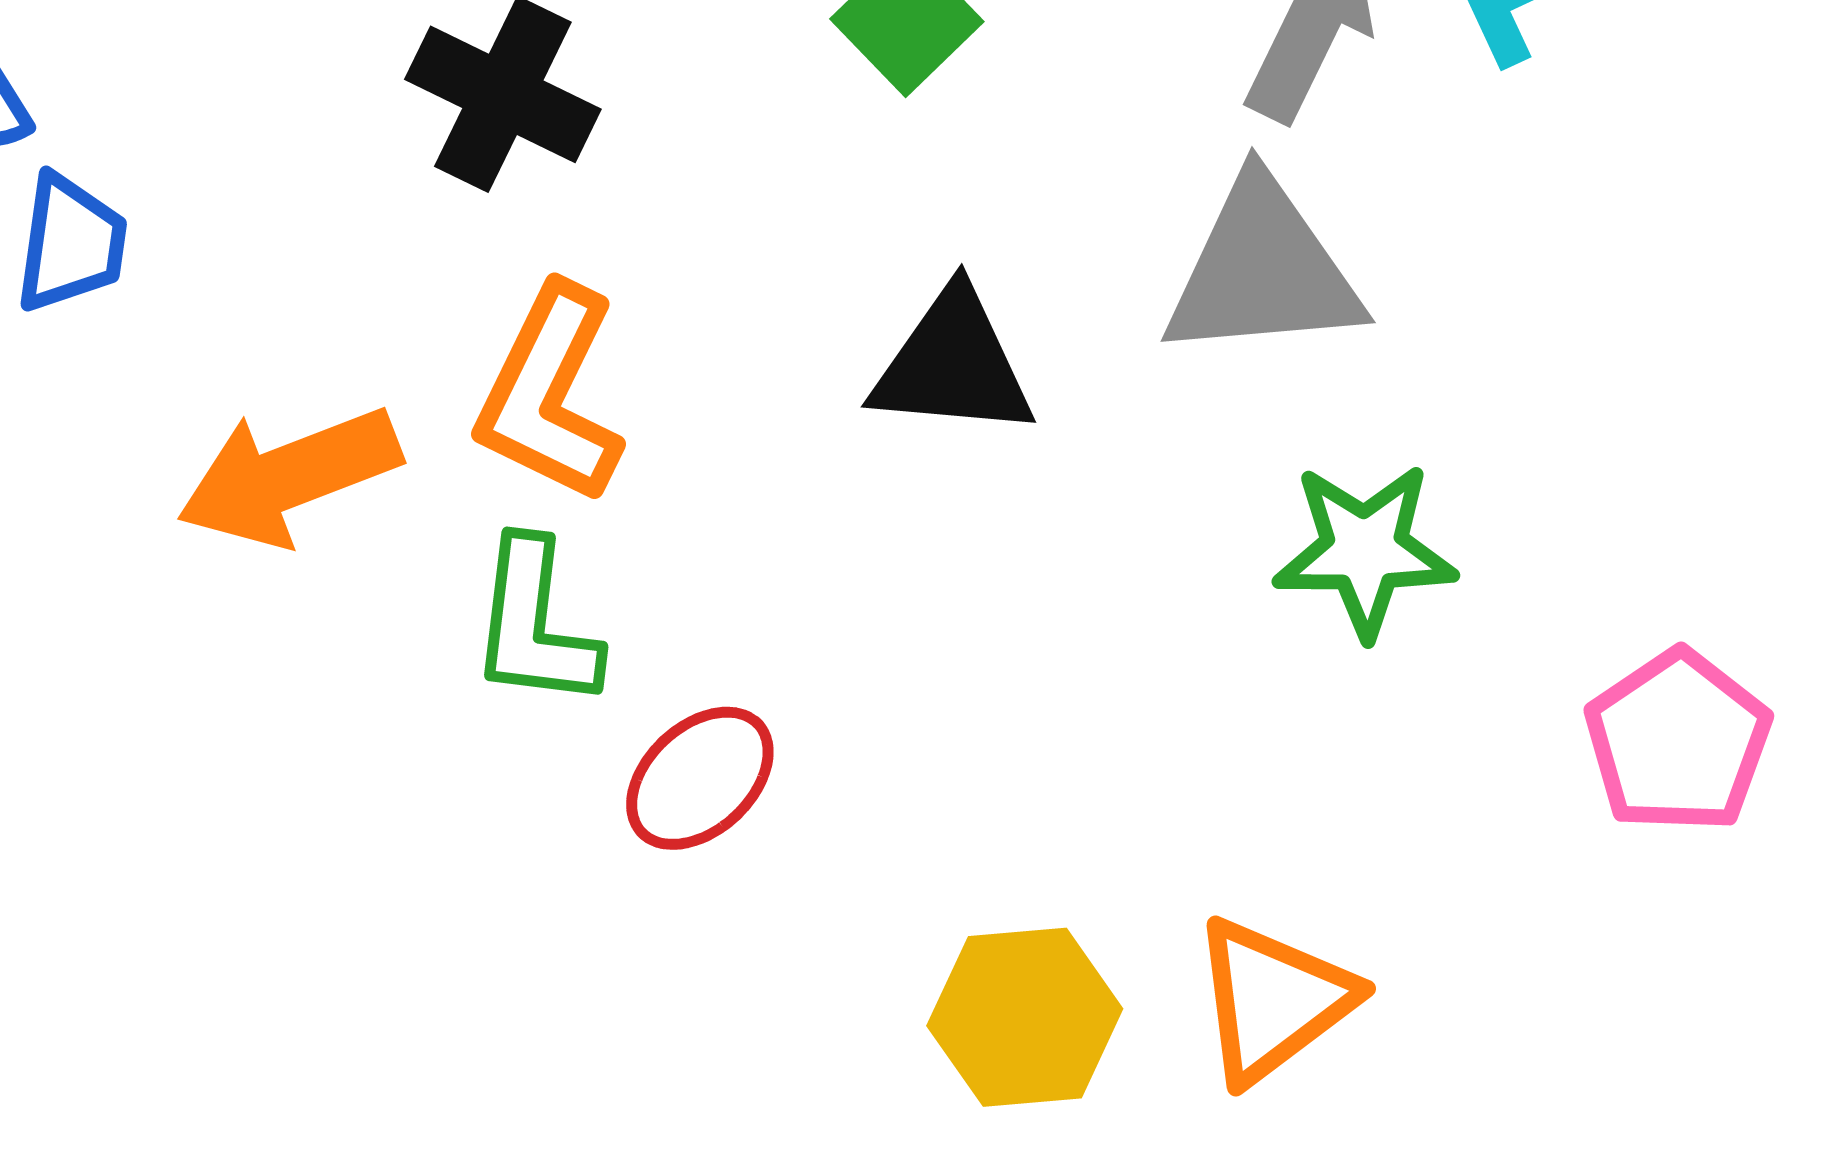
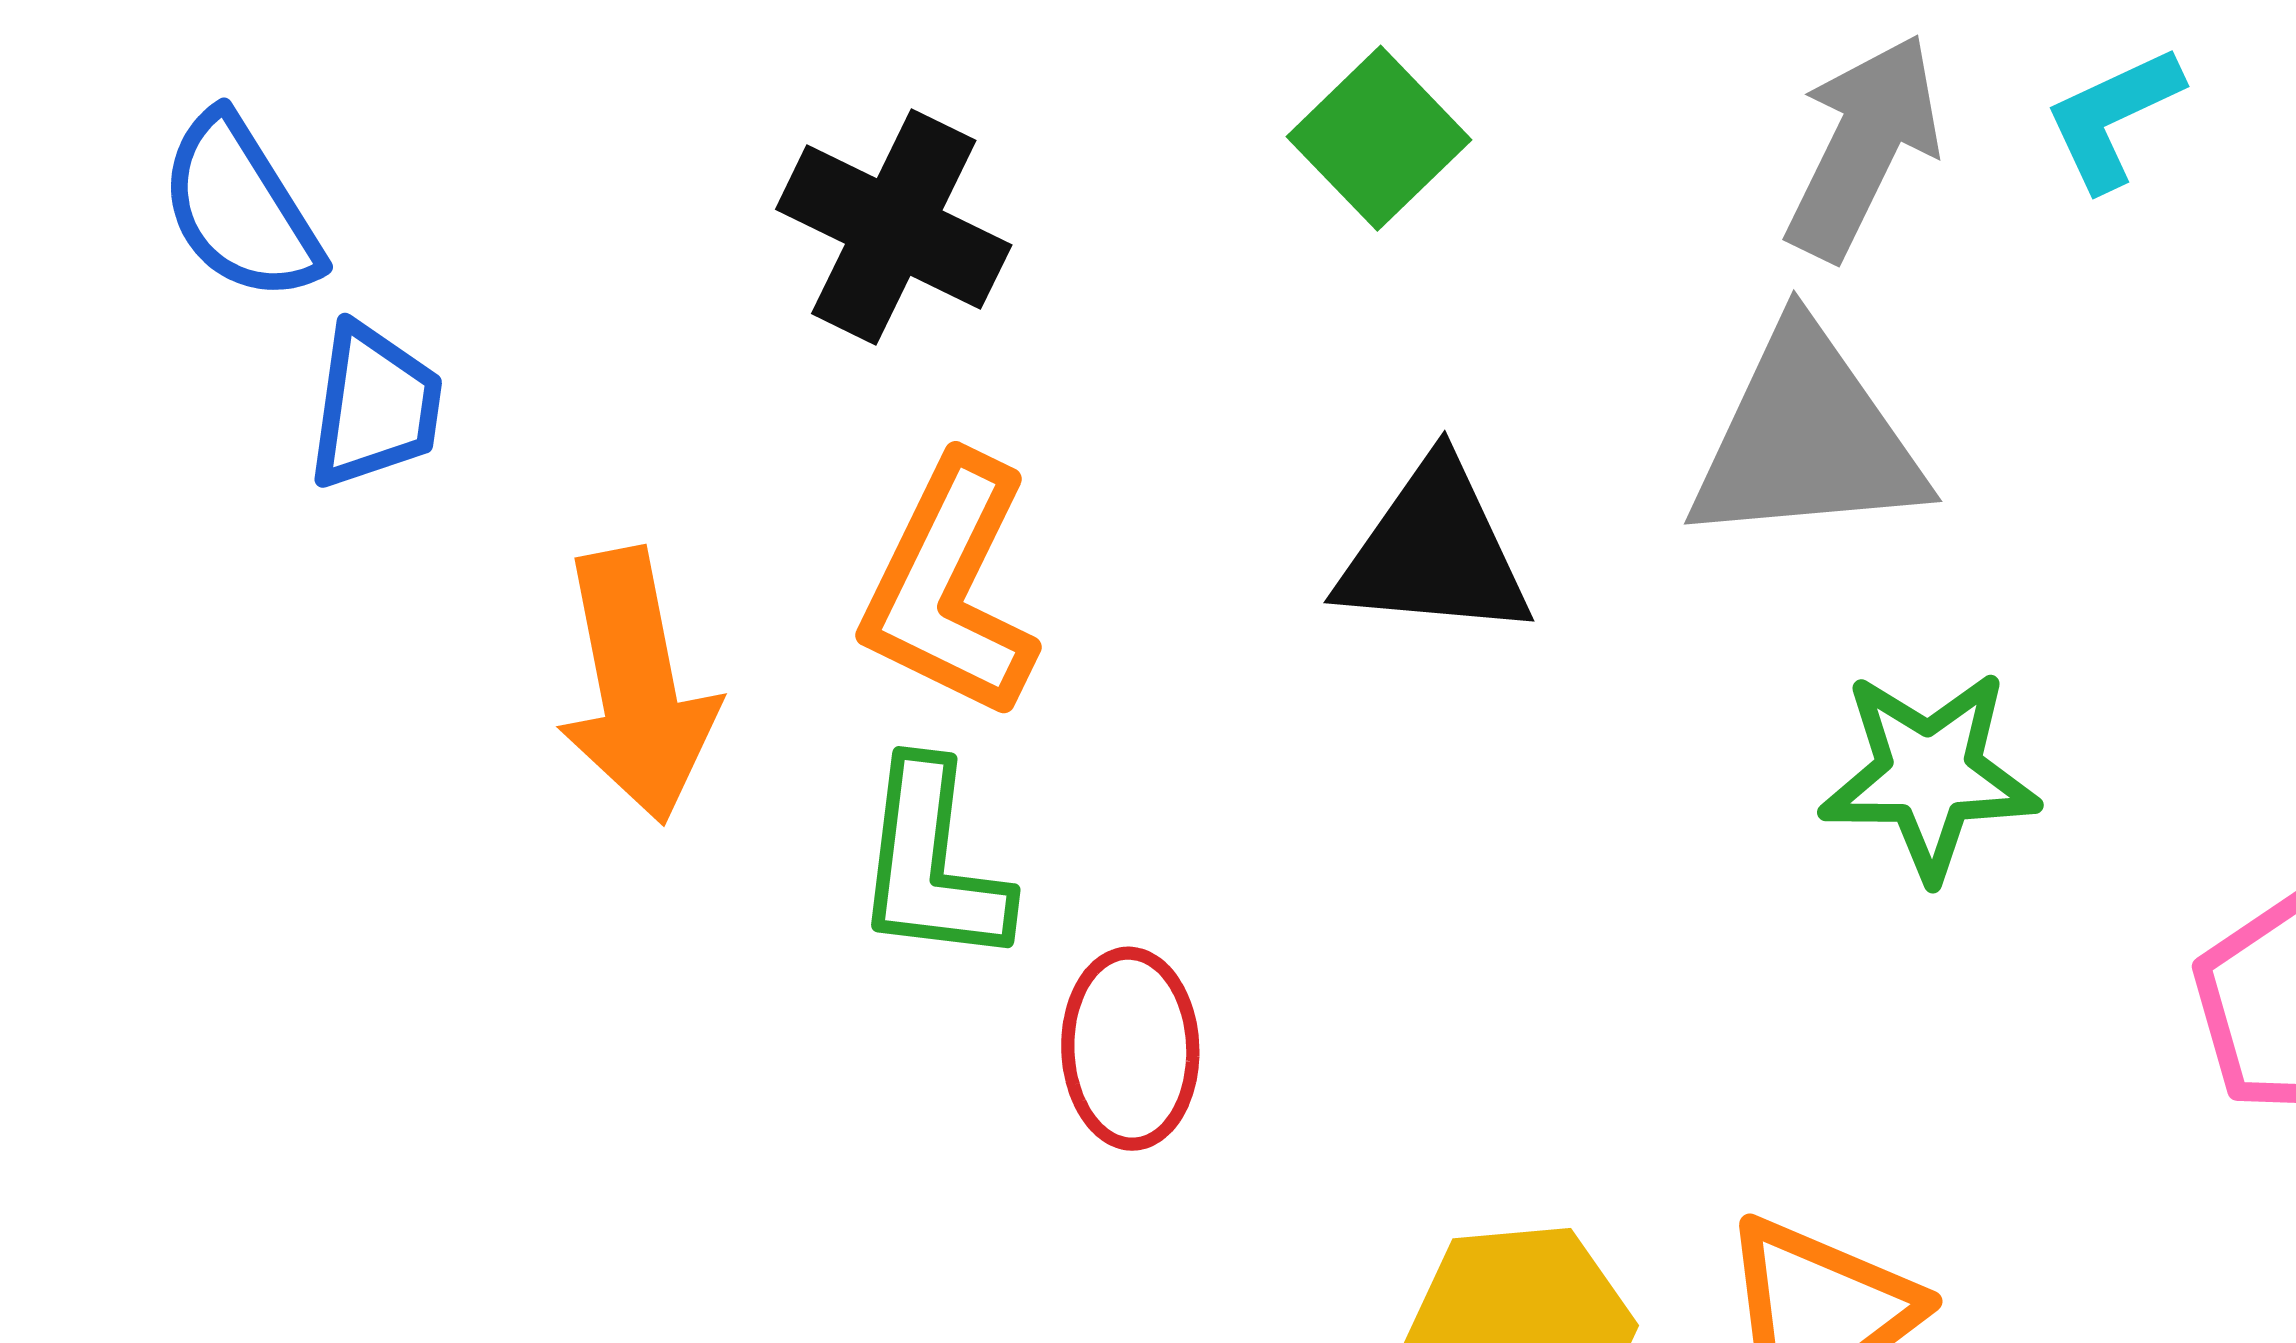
orange arrow: (289, 476) -> (637, 686), turned -80
red ellipse: (700, 778) -> (1130, 1049), turned -49

